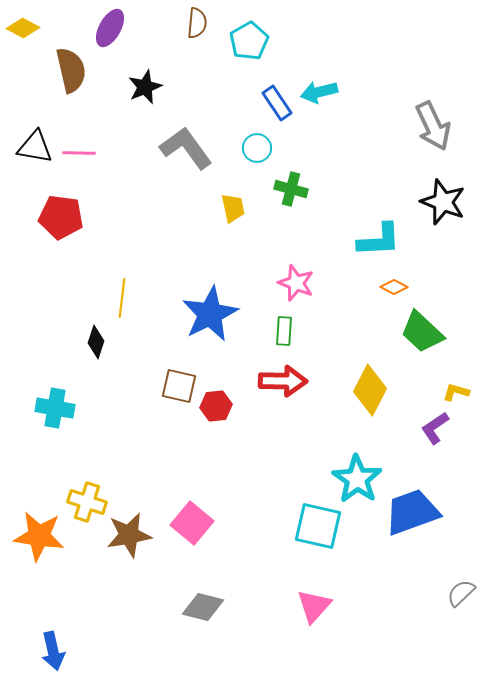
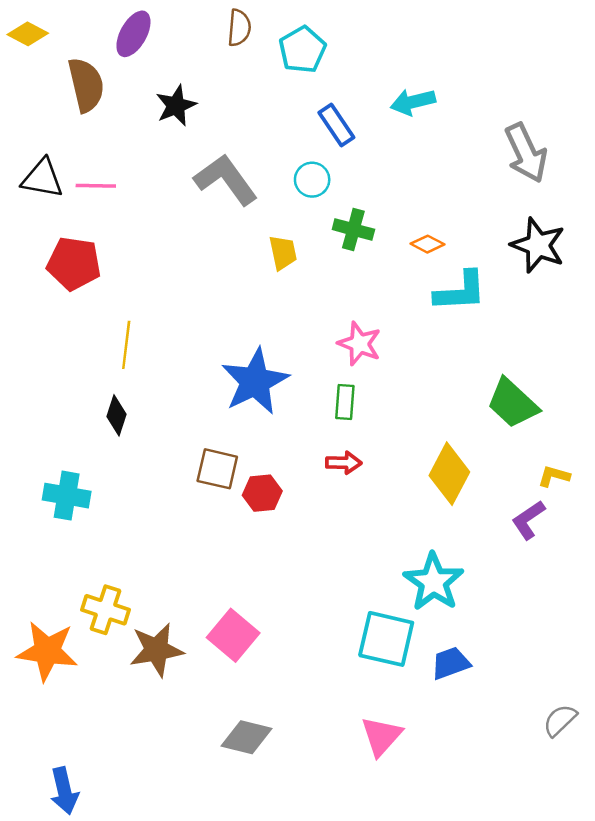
cyan arrow: (319, 92) -> (413, 102), moved
orange diamond: (394, 287) -> (428, 244), moved
yellow line: (122, 298) -> (126, 345), moved
red arrow: (283, 381) -> (344, 463), size x0.6
blue trapezoid: (412, 512) -> (451, 663), moved, size x0.6

